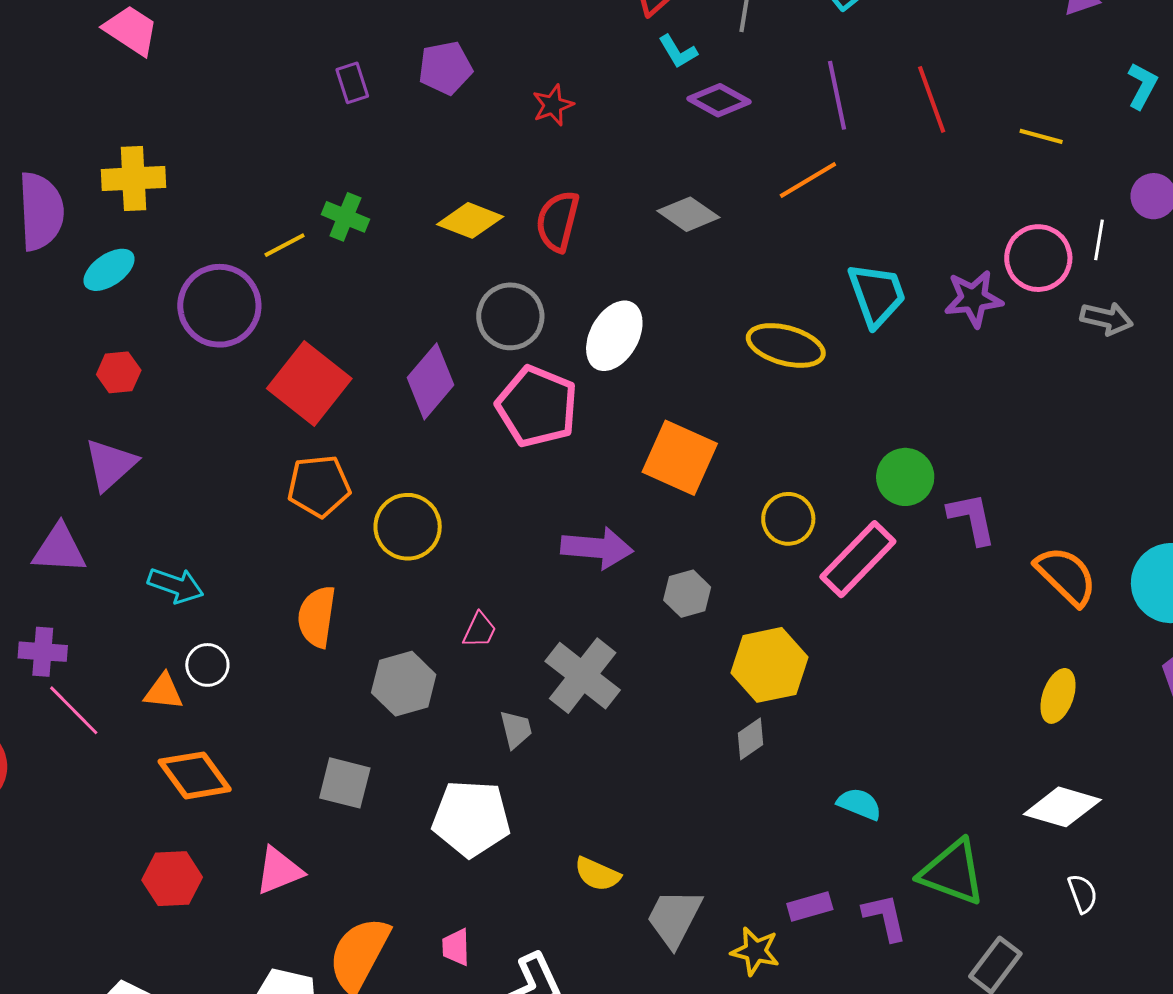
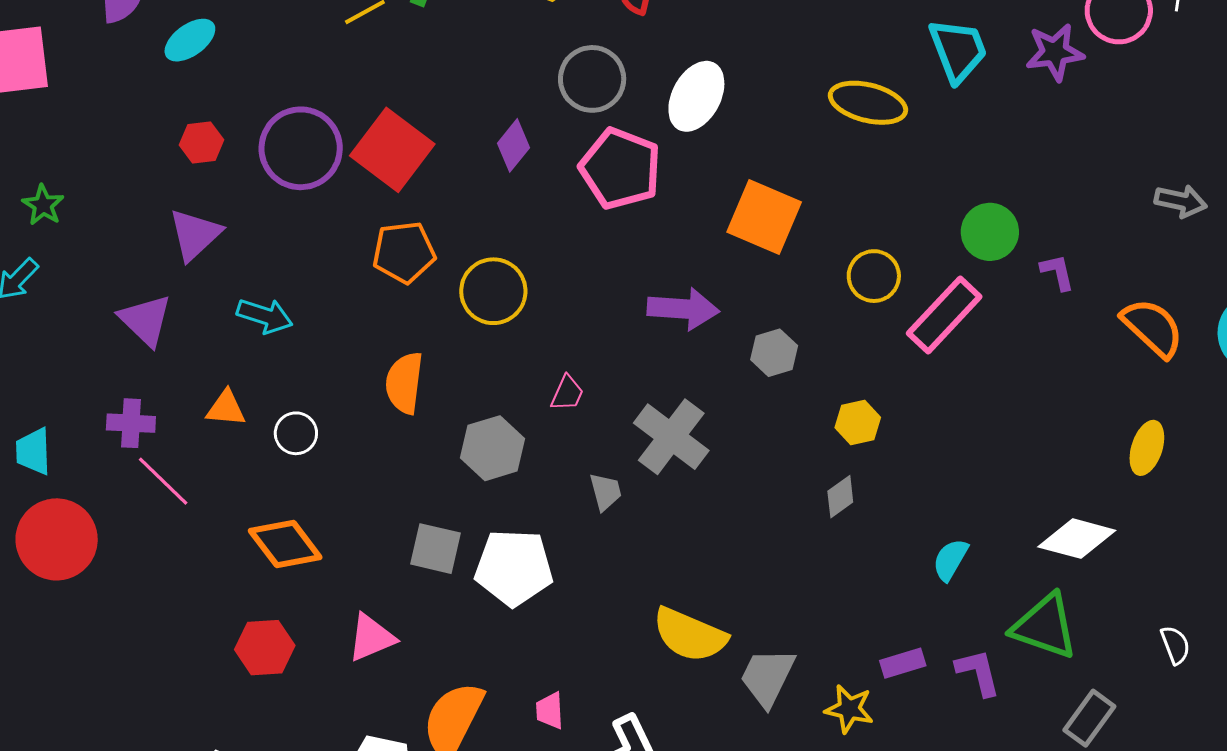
purple circle: (219, 306) -> (301, 148), moved
gray arrow: (1107, 319) -> (1181, 201), moved
purple diamond: (430, 381) -> (513, 145), size x0.7
purple L-shape: (972, 518) -> (1057, 272), size x0.7
purple triangle: (59, 549) -> (145, 320), turned 42
cyan arrow: (176, 585) -> (265, 316), moved
yellow hexagon: (769, 665) -> (858, 422), size x0.6
orange triangle: (164, 692) -> (226, 408), moved
cyan semicircle: (859, 804) -> (950, 560), turned -81
white diamond: (1062, 807) -> (1077, 539), moved
white pentagon: (471, 818) -> (514, 568), moved
yellow semicircle: (597, 874) -> (690, 635), size x1.6

